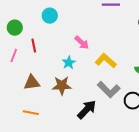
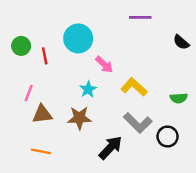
cyan circle: (50, 16) -> (78, 38), moved, size x1.5
red line: (34, 46) -> (45, 56), moved
pink line: (14, 56) -> (29, 93), moved

